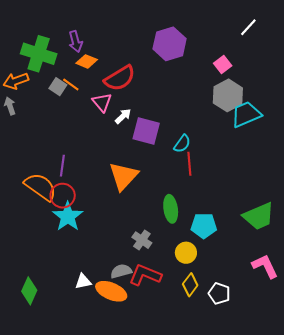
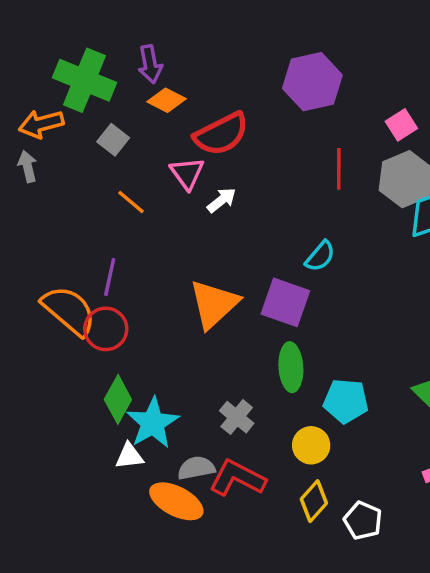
orange line: (71, 85) -> (131, 202), moved
purple square: (146, 131) -> (285, 302), moved
red line: (189, 164) -> (339, 169), moved
cyan star: (68, 217) -> (153, 423), moved
white triangle: (83, 281) -> (129, 456), moved
green diamond: (29, 291) -> (118, 399), moved

